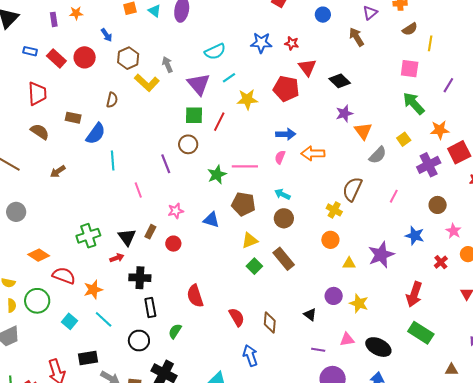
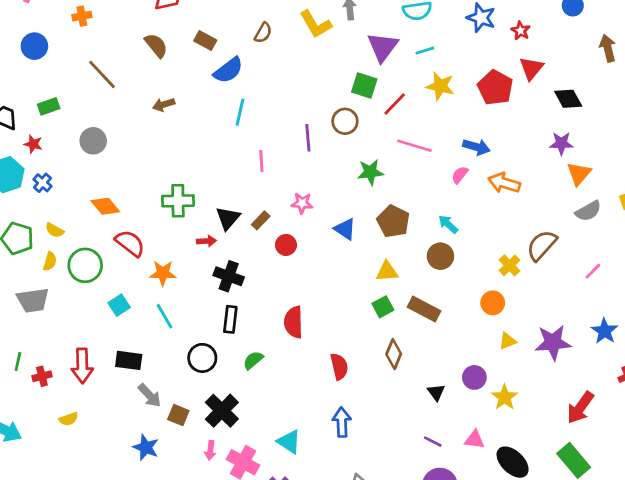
pink line: (245, 166) -> (414, 146), moved
brown rectangle: (284, 259) -> (424, 309), turned -40
yellow triangle: (349, 263) -> (508, 341), turned -40
brown diamond: (270, 322) -> (394, 354), moved

